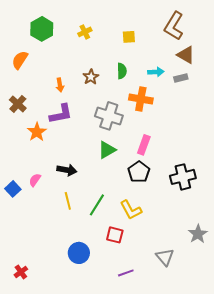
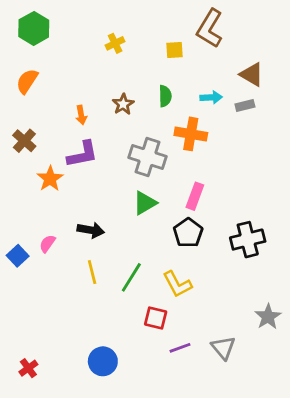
brown L-shape: (174, 26) -> (210, 28), moved
green hexagon: (42, 29) -> (34, 28), moved
blue circle: (79, 253) -> (103, 361), moved
purple line: (126, 273) -> (180, 348), moved

